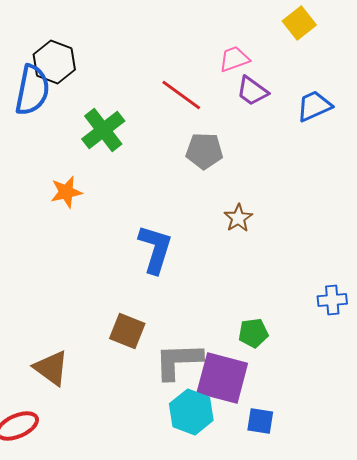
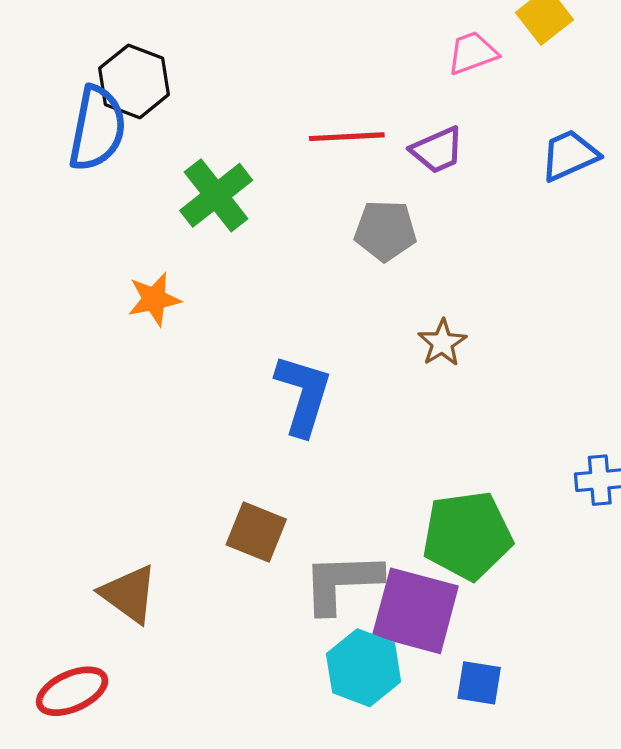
pink trapezoid: (234, 59) -> (472, 53), moved
purple trapezoid: (252, 91) -> (437, 150), moved, turned -60
red line: (181, 95) -> (347, 137), turned -39
green pentagon: (253, 333) -> (467, 535), size x1.8

